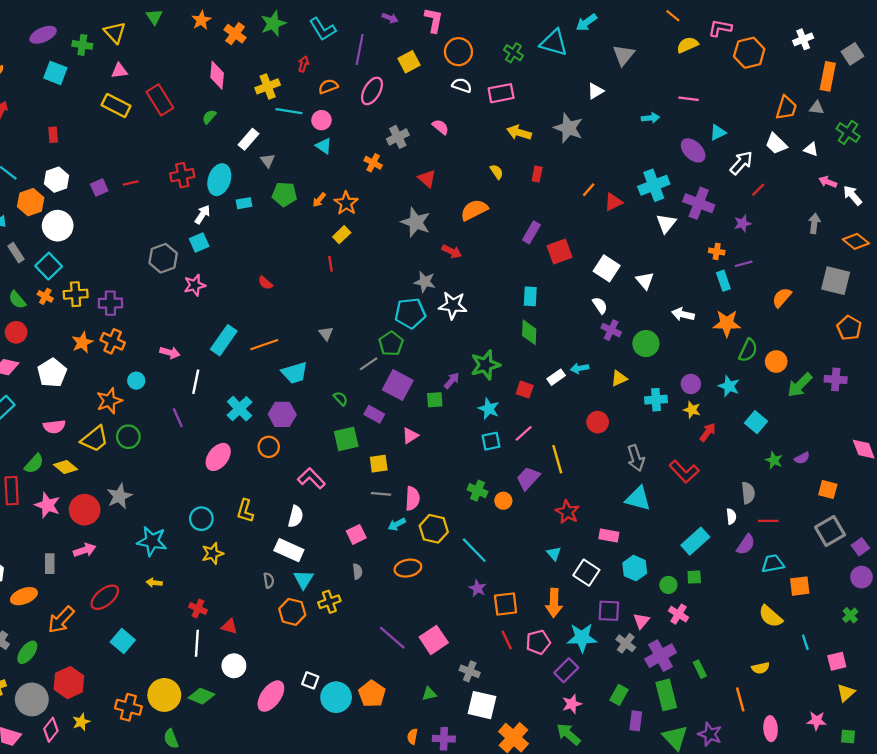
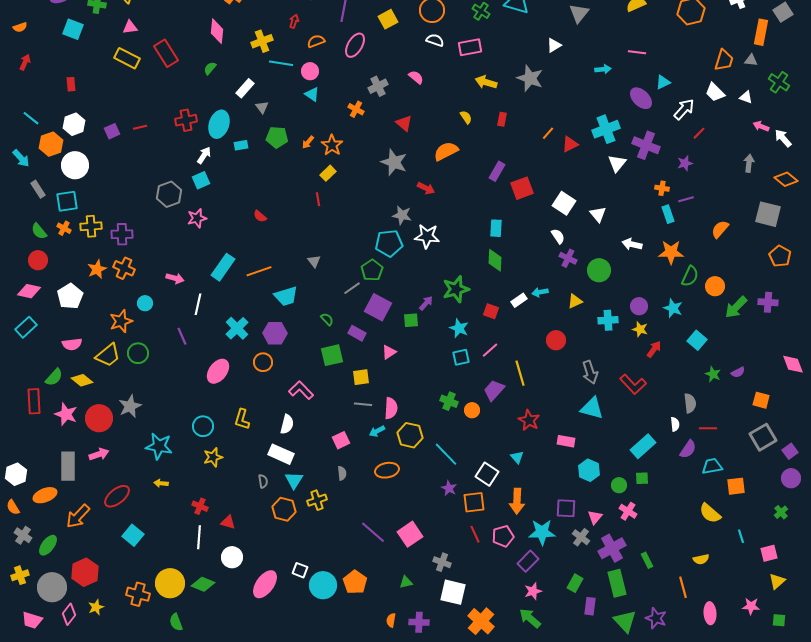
cyan square: (49, 266) -> (67, 201), turned 35
gray rectangle: (50, 564) -> (68, 466), size x1.6
white square: (586, 573) -> (487, 474), moved

